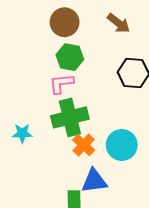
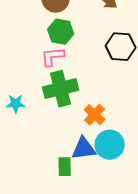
orange cross: (84, 145) -> (95, 115), moved
cyan circle: (122, 145) -> (110, 145), moved

